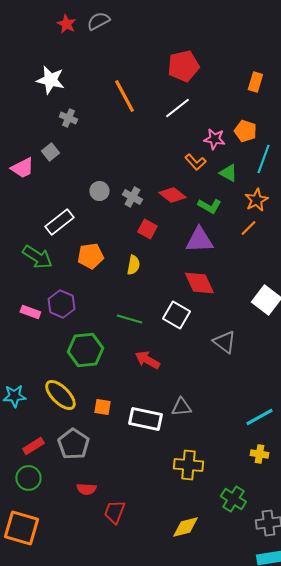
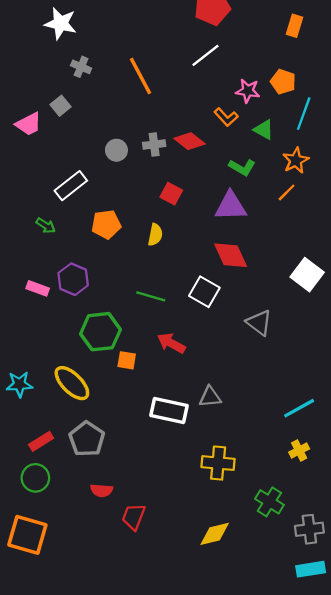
orange line: (124, 96) -> (140, 76), moved
red diamond: (172, 195) -> (190, 141), moved
gray cross: (132, 197) -> (154, 144), moved, turned -36
green arrow: (37, 257) -> (46, 226), size x0.6
orange square: (102, 407) -> (127, 360), moved
yellow cross: (259, 454) -> (299, 450), turned -36

